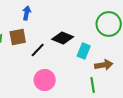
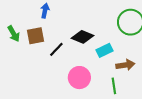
cyan rectangle: (84, 51) -> (104, 50), turned 42
pink circle: (45, 80) -> (79, 78), moved

